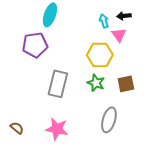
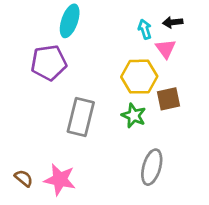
brown square: (126, 84) -> (168, 99), moved
pink star: (57, 129) -> (60, 180), moved

